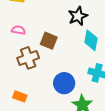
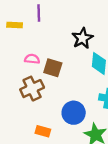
pink semicircle: (18, 30) -> (32, 59), moved
orange rectangle: (20, 96) -> (43, 131), moved

